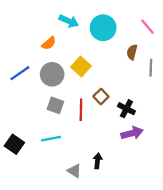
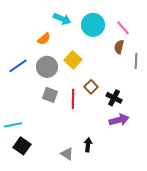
pink line: (147, 27) -> (123, 28), moved
cyan line: (51, 139) -> (13, 125), moved
black square: (14, 144) -> (22, 146), moved

